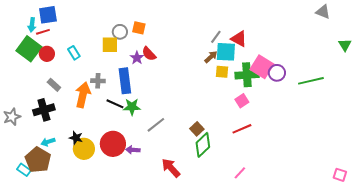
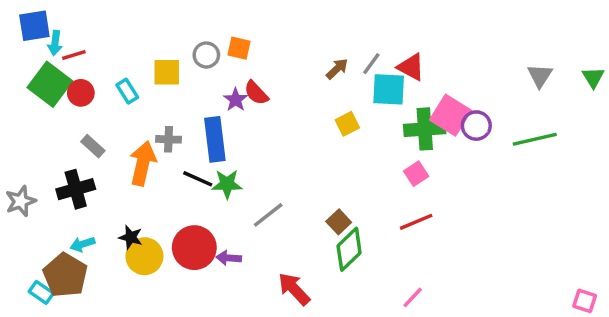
gray triangle: (323, 12) -> (540, 76), moved, turned 42
blue square: (48, 15) -> (34, 26), moved
yellow square: (110, 45) -> (167, 72), moved
brown arrow: (211, 57) -> (337, 69), moved
yellow square: (222, 72) -> (347, 124), moved, turned -32

